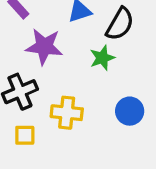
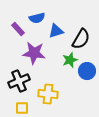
blue circle: (130, 111) -> (87, 71), moved

